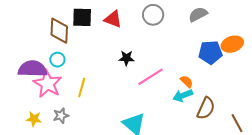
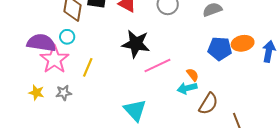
black star: (126, 58) -> (136, 44), size x1.8

